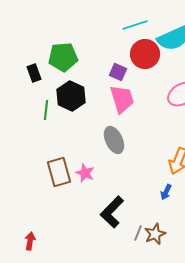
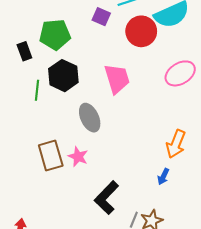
purple square: (118, 72) -> (101, 17), moved
gray ellipse: (114, 140) -> (90, 118), moved

